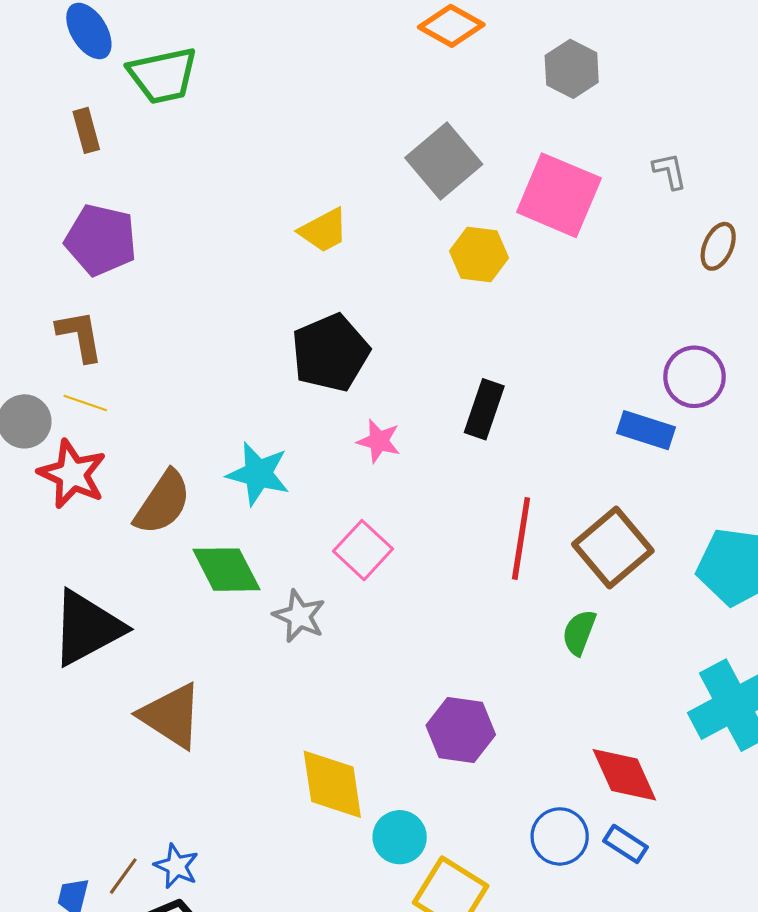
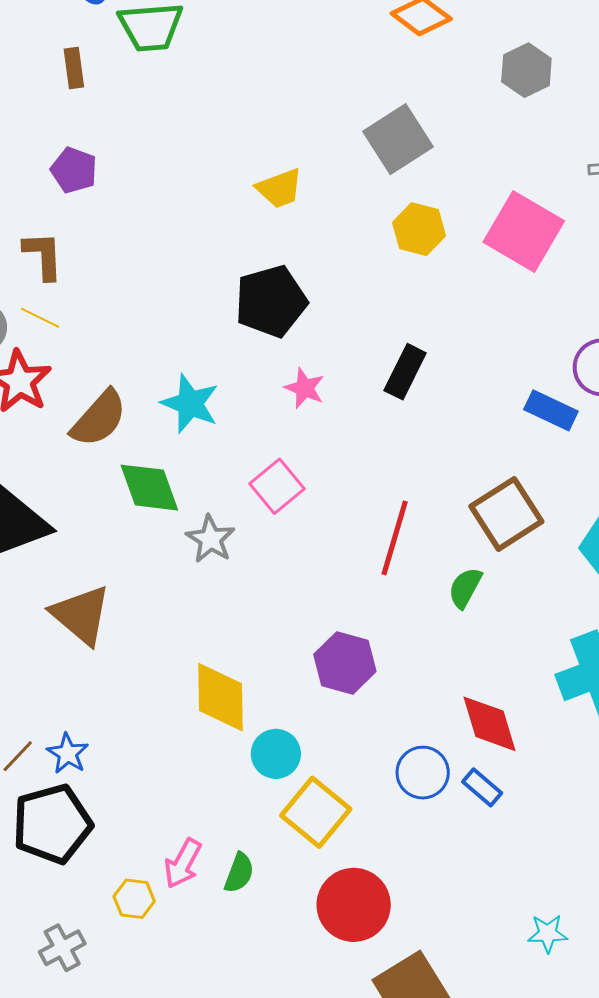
pink square: (559, 195) -> (524, 231), moved
purple pentagon: (101, 240) -> (74, 170), size x0.7
red line: (521, 538) -> (395, 538), moved

